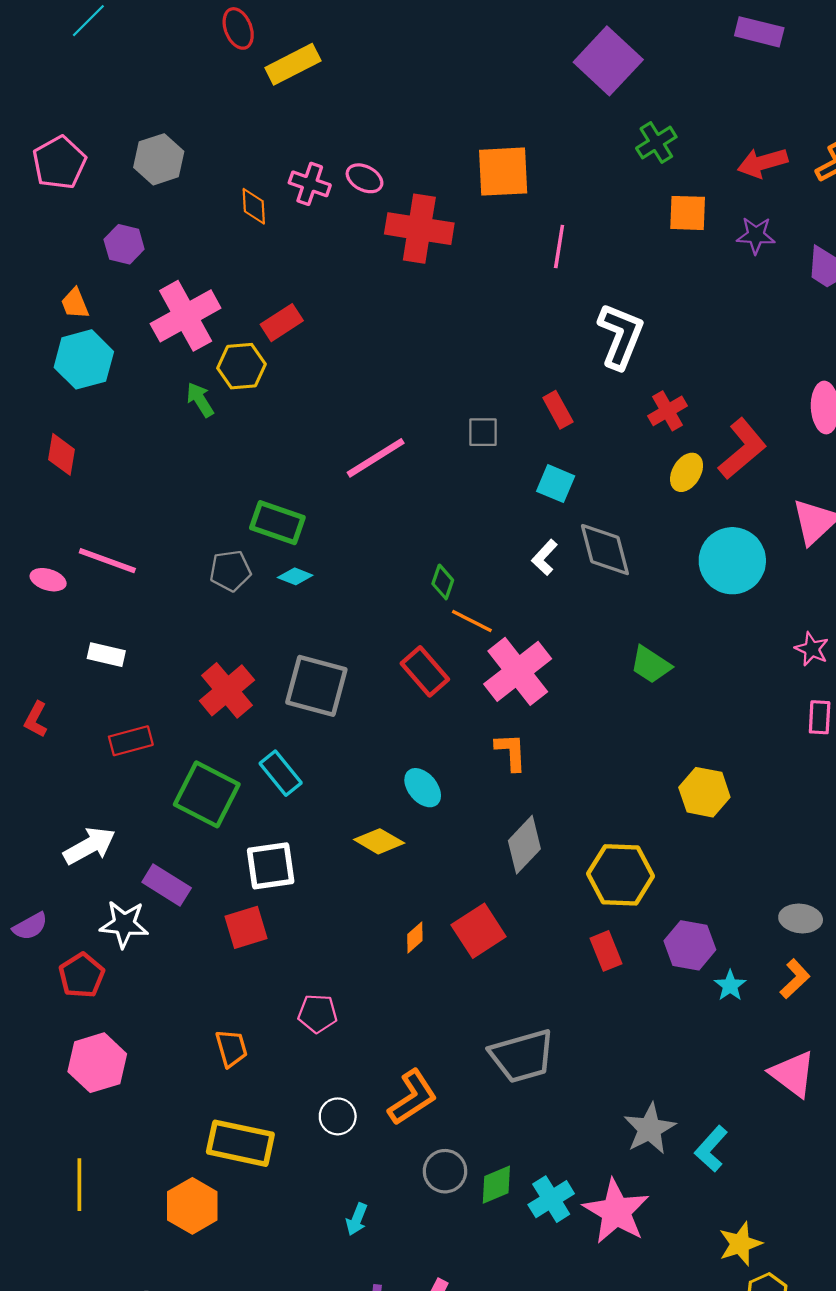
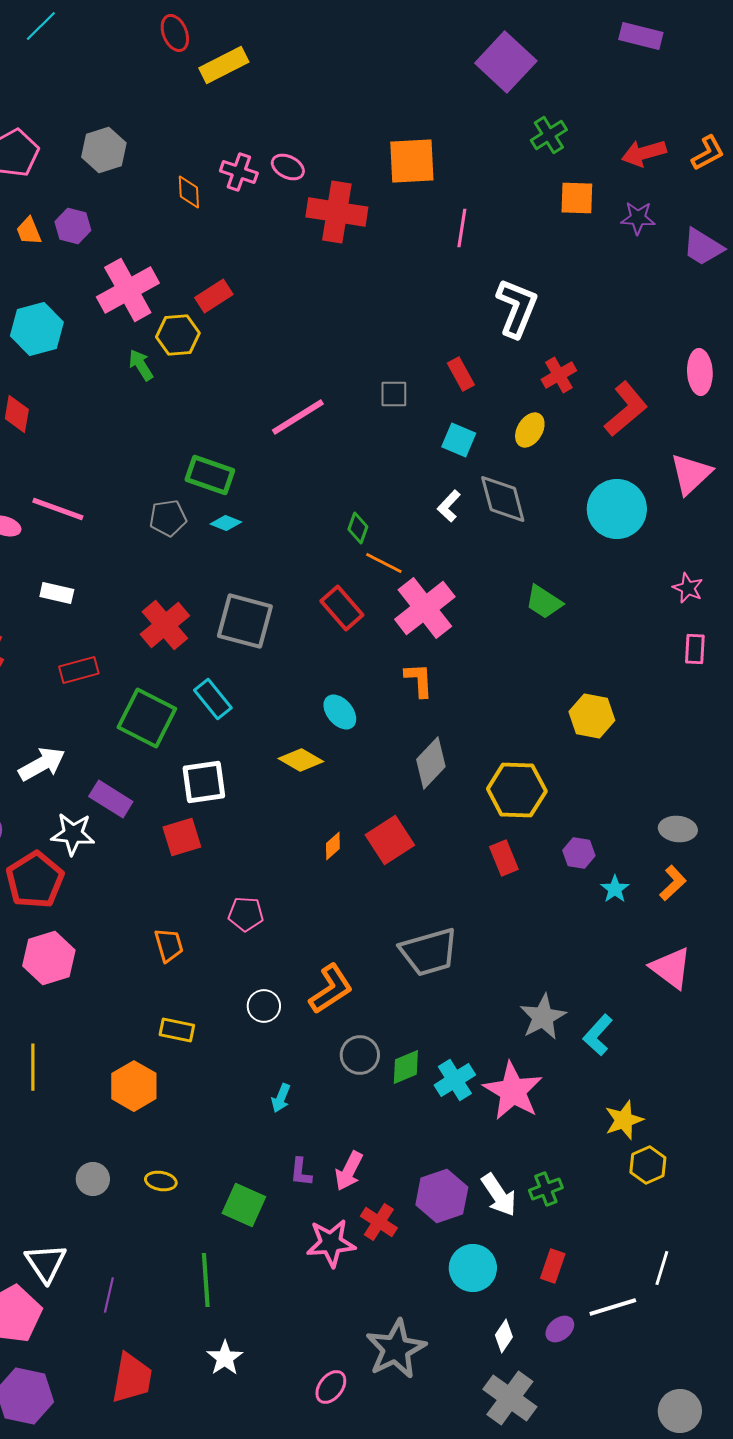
orange trapezoid: (75, 304) -> (29, 231), moved
yellow ellipse: (687, 472) -> (530, 430), moved
purple hexagon: (690, 945) -> (579, 853), size x0.7
red pentagon: (82, 976) -> (35, 880), size x1.4
yellow rectangle: (240, 1143) -> (177, 1030), size x0.6

